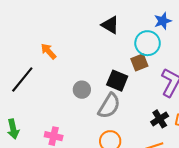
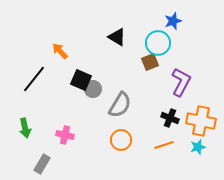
black triangle: (110, 25) -> (117, 37), moved
black square: (117, 81) -> (81, 80), moved
black cross: (160, 119) -> (170, 118), turned -36

